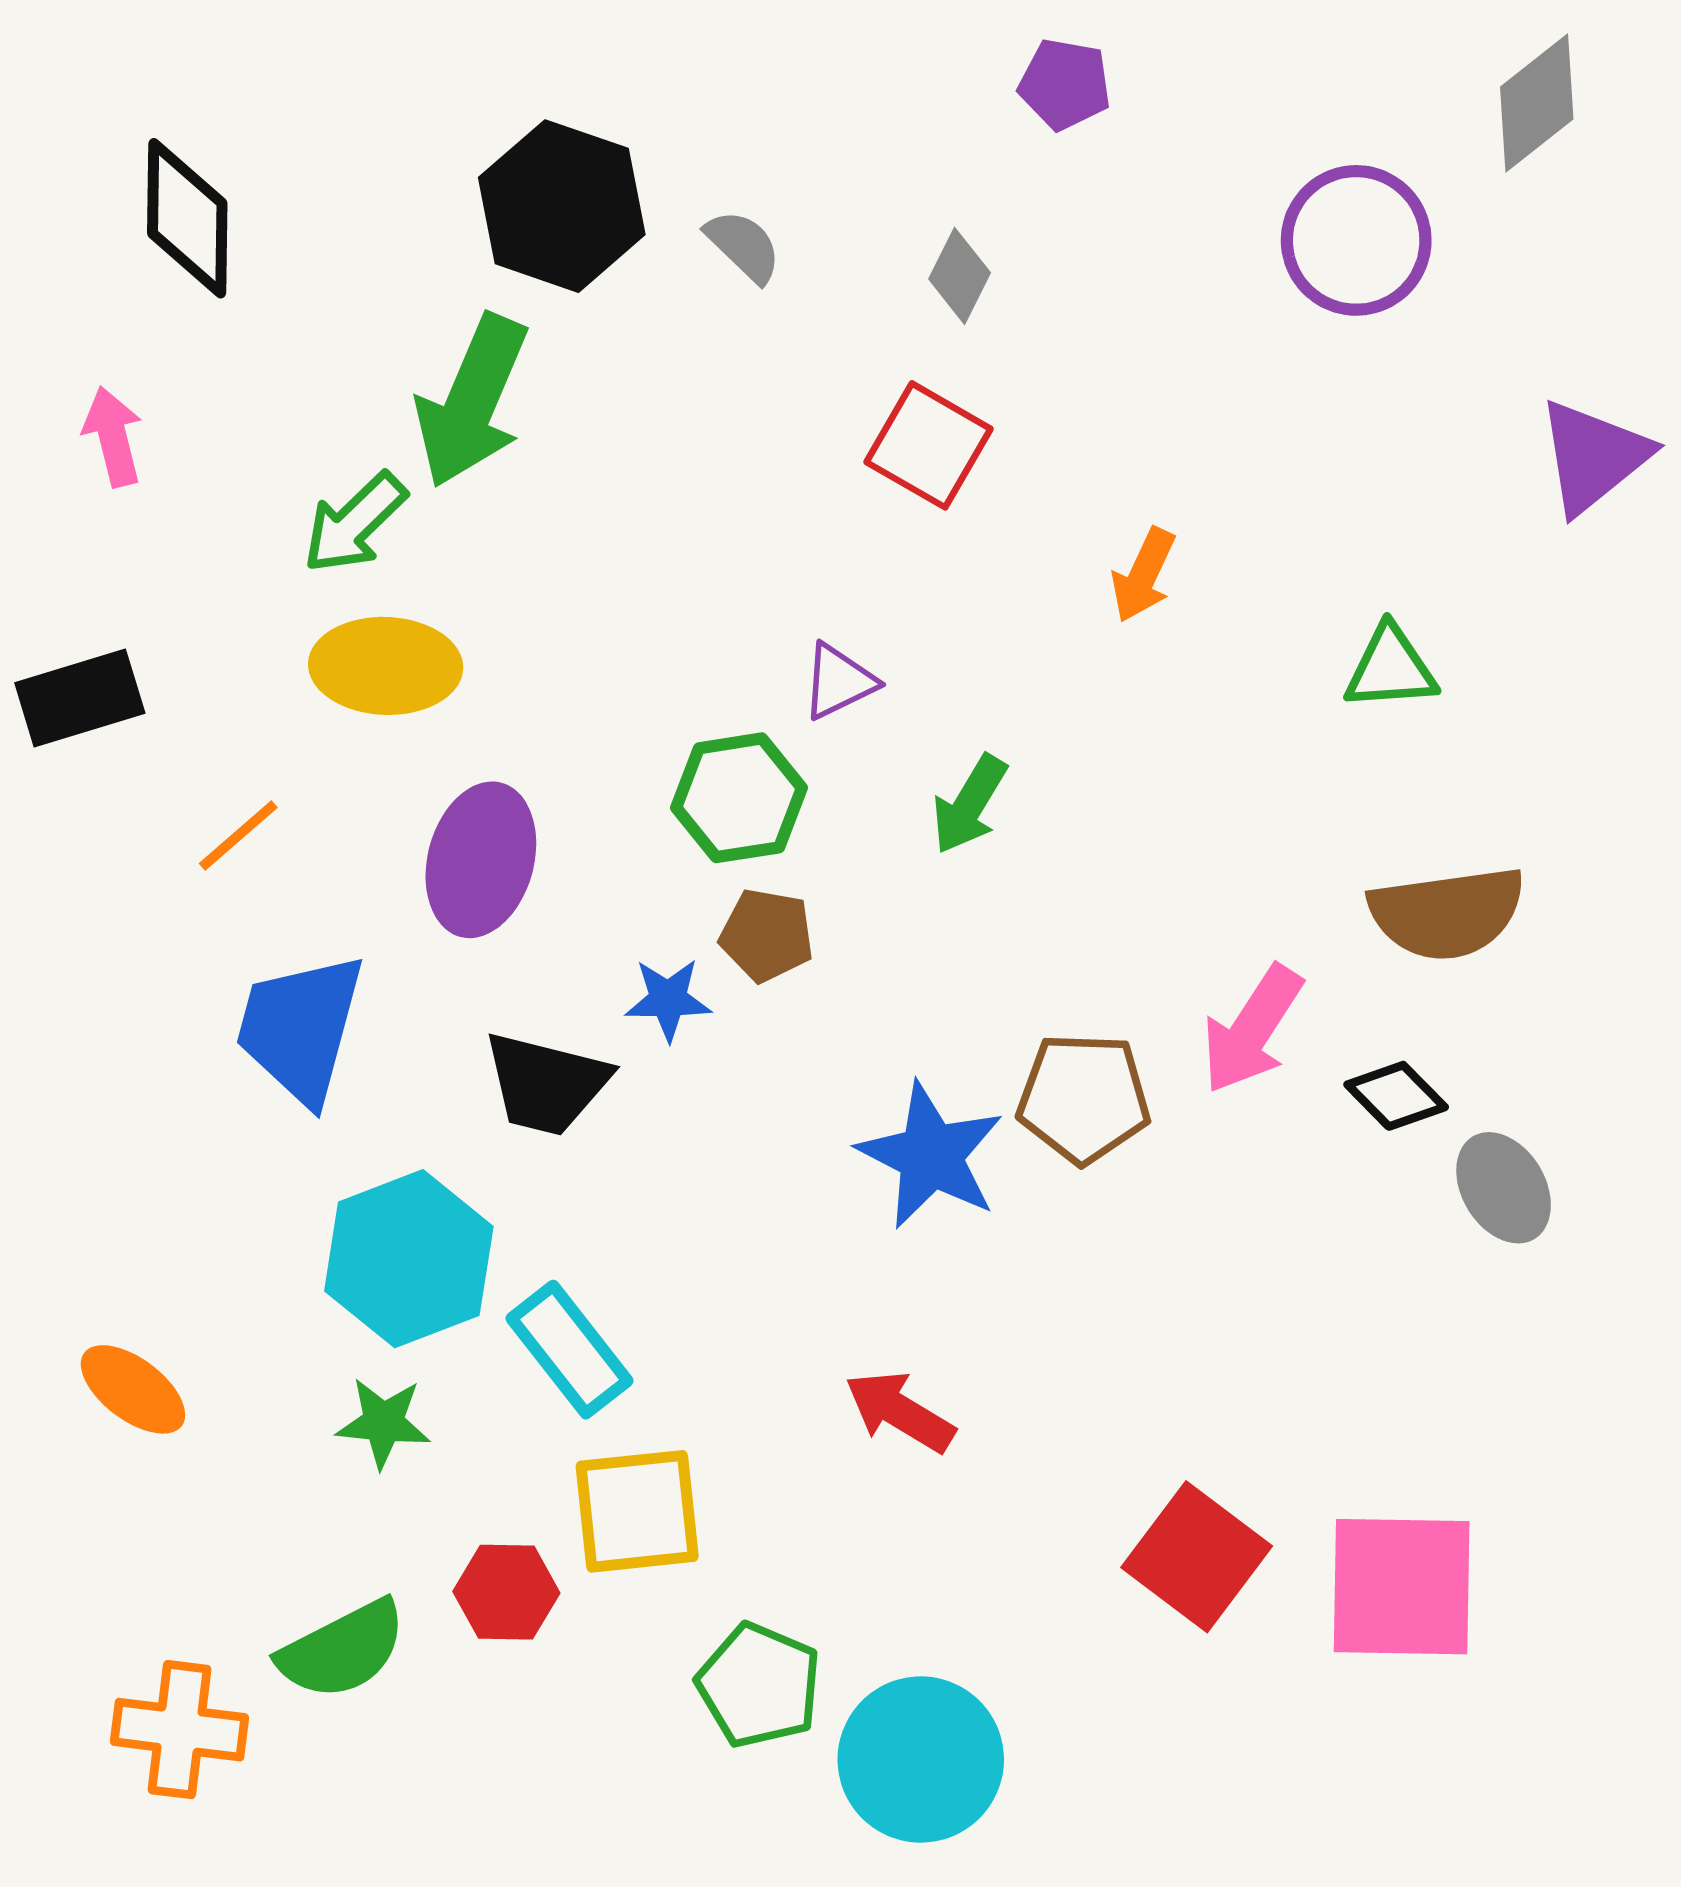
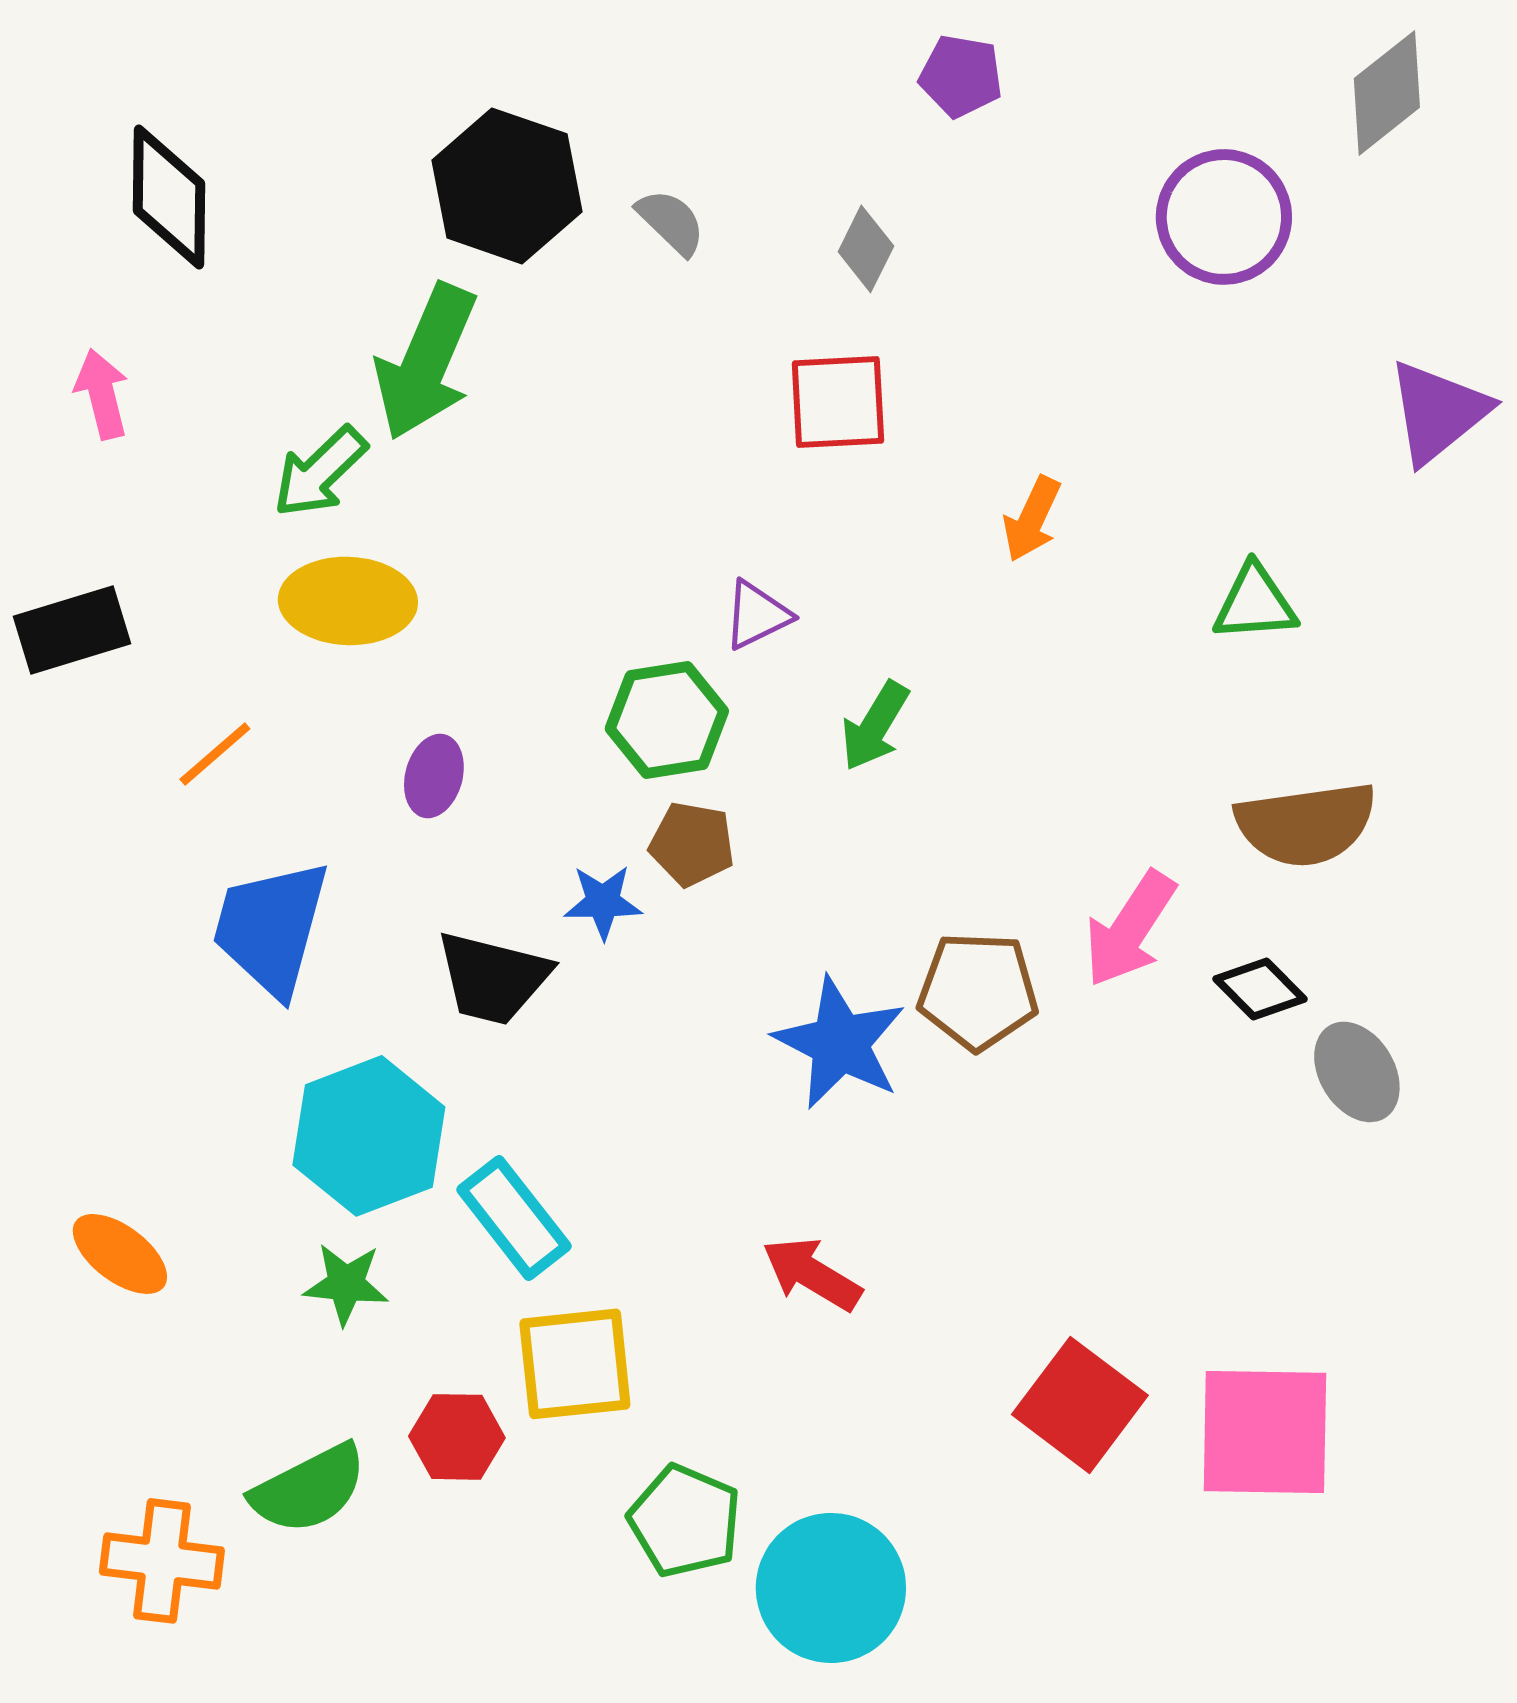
red square: (929, 445) -> (838, 402), turned -33
purple ellipse: (481, 860) -> (434, 776), size x0.6

